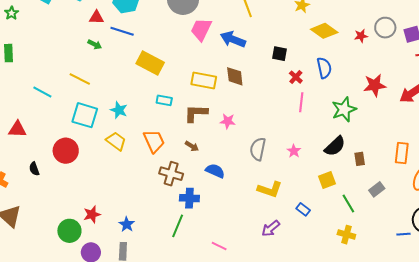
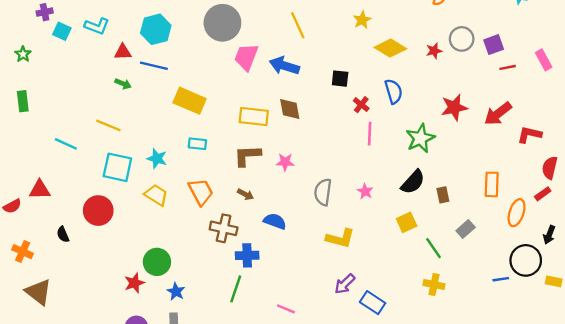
cyan rectangle: (164, 100) -> (197, 144), moved
blue rectangle: (303, 209) -> (373, 303), moved, size x1.5
green circle: (69, 231) -> (157, 262), moved

